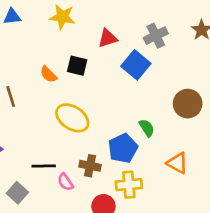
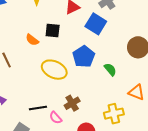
blue pentagon: (123, 148) -> (84, 57), moved
brown cross: (90, 166) -> (72, 103), turned -35
yellow cross: (129, 185) -> (114, 114), moved

